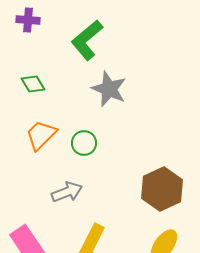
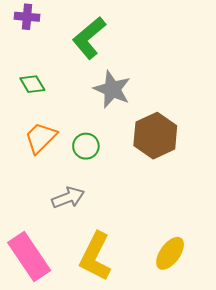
brown hexagon: (162, 189) -> (155, 136), moved

